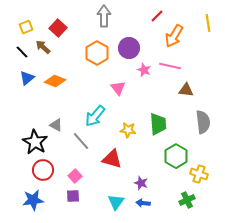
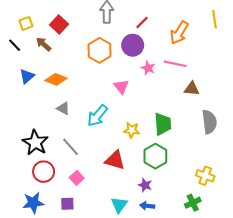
red line: (157, 16) -> (142, 22), moved
black line: (22, 52) -> (15, 45), moved
gray triangle: (56, 125) -> (63, 108), moved
gray line: (81, 141) -> (70, 147), moved
green hexagon: (176, 156) -> (155, 156), moved
purple square: (73, 196) -> (67, 204), moved

